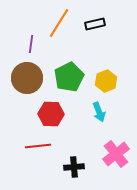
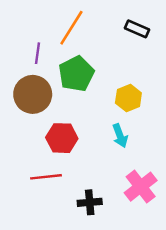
black rectangle: (95, 24) -> (137, 29), moved, turned 36
green pentagon: (69, 77) -> (76, 74), moved

